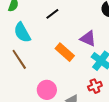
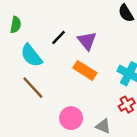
black line: (52, 14) -> (58, 37), moved
purple triangle: (88, 39) -> (87, 41), moved, turned 36

